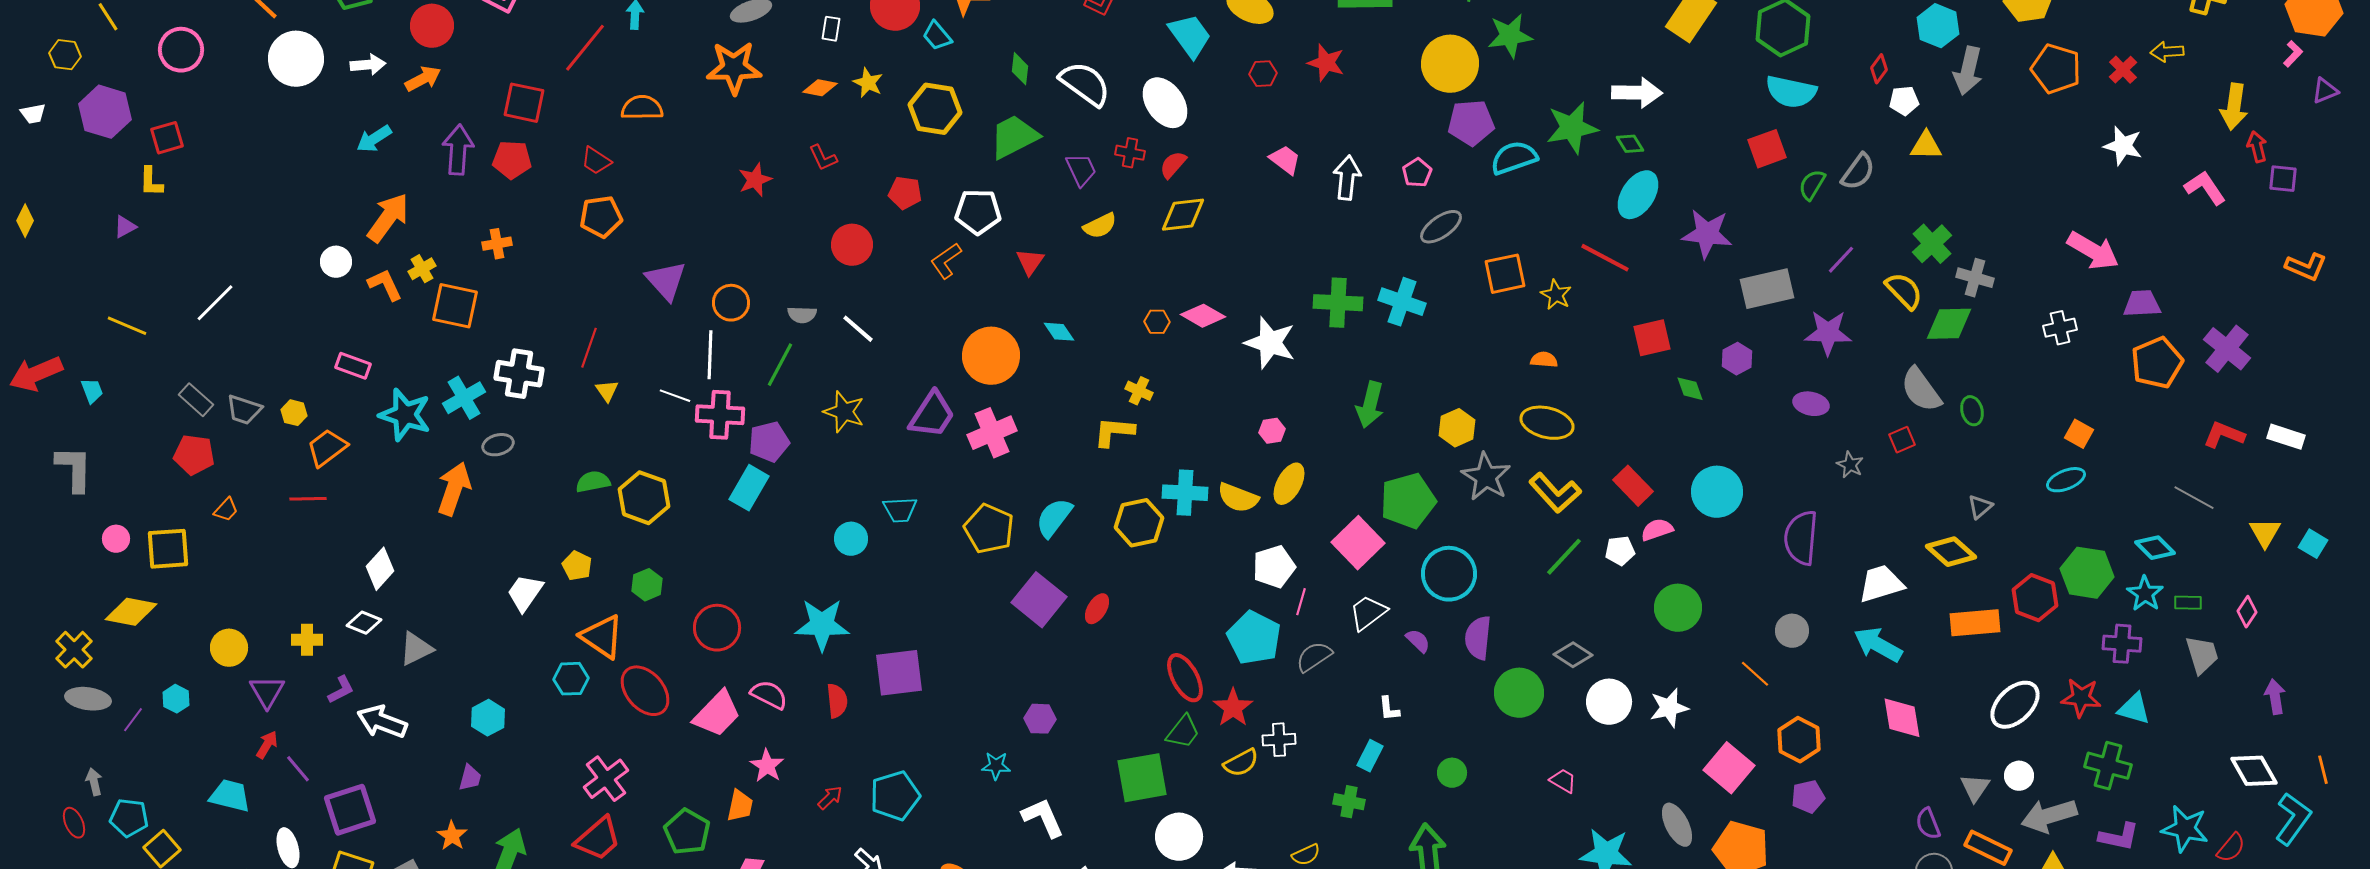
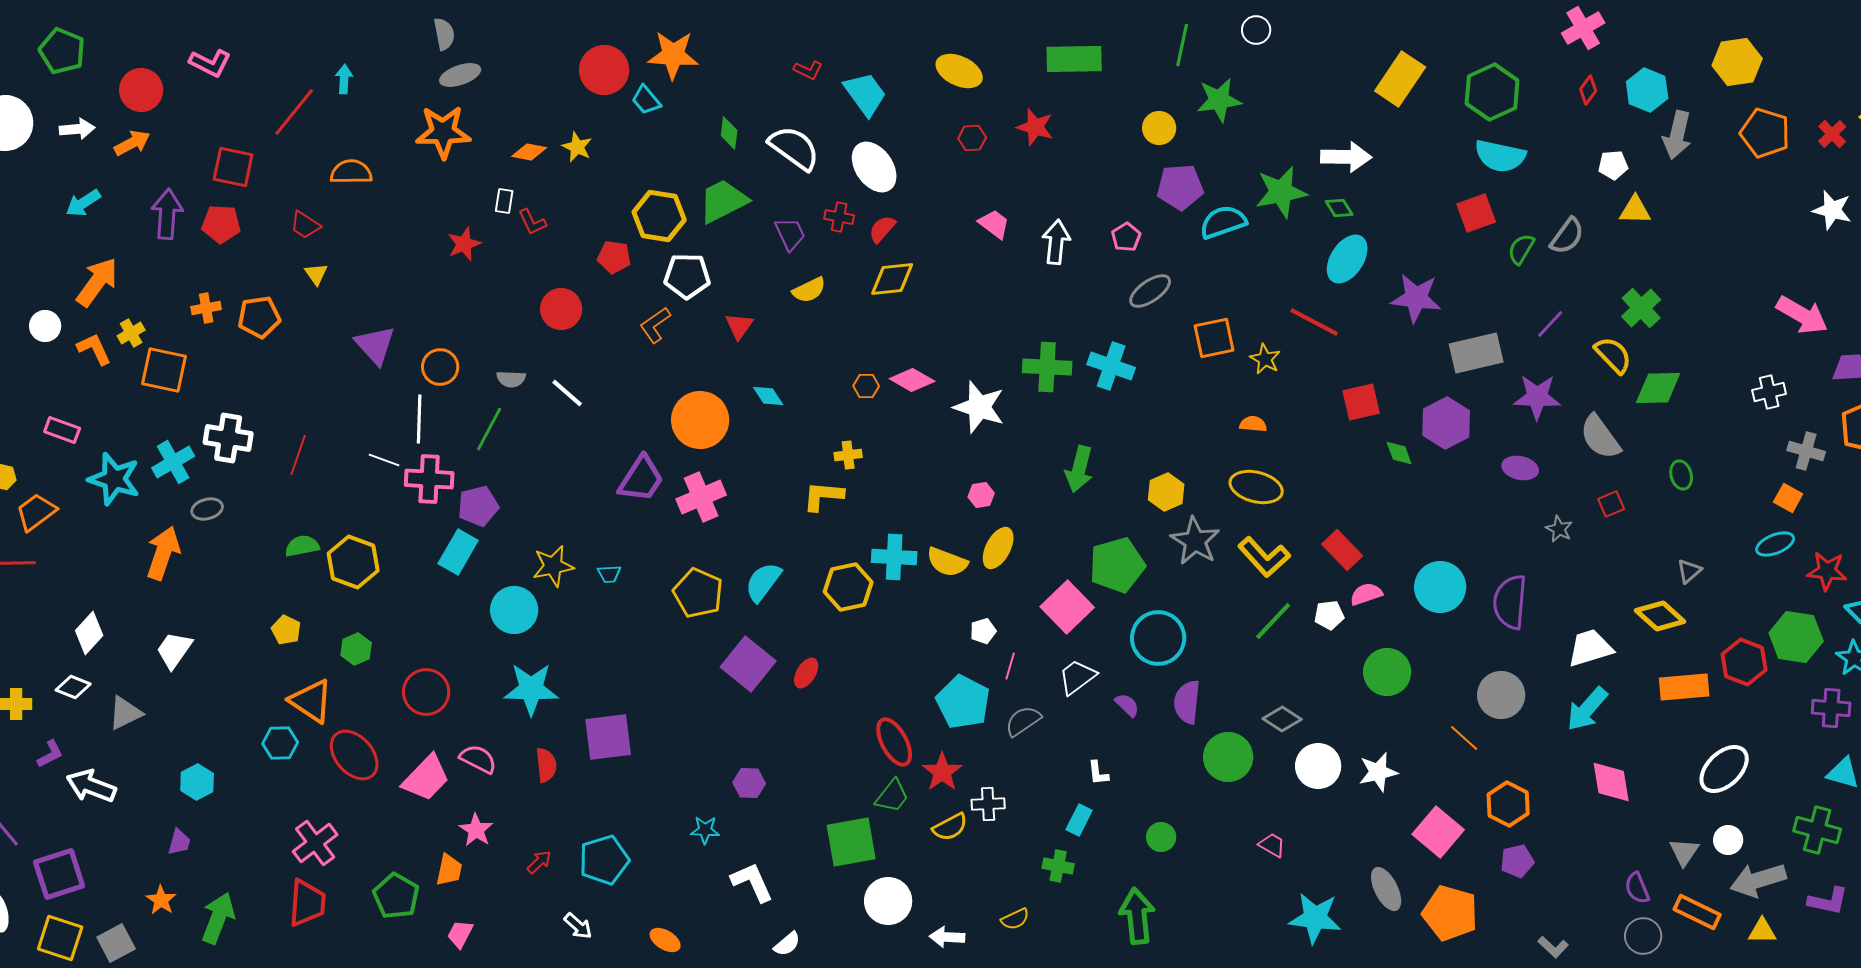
white rectangle: (831, 29) -> (504, 201), moved
cyan trapezoid: (1190, 36) -> (865, 94), moved
yellow circle: (1450, 64) -> (1159, 128), size x0.6
red diamond: (1879, 69) -> (1588, 90), moved
yellow hexagon: (935, 109) -> (659, 216), moved
orange pentagon: (601, 217) -> (259, 317), moved
gray cross: (1975, 278) -> (1806, 451), moved
red line: (589, 348) -> (298, 455), moved
purple hexagon: (1737, 359) -> (1446, 423), size x1.6
gray semicircle: (1921, 390) -> (1600, 437), moved
yellow triangle: (607, 391) -> (316, 274), moved
yellow cross: (1139, 391) -> (848, 455), turned -32
yellow star: (844, 412) -> (553, 566), moved, turned -30
cyan circle: (1717, 492) -> (1440, 587), moved
cyan trapezoid: (900, 510) -> (609, 574), size x0.7
cyan circle: (851, 539) -> (514, 610), moved, size x1.4
white pentagon: (1274, 567) -> (983, 631), size x0.6
white trapezoid: (525, 593) -> (174, 650), moved
gray circle: (1792, 631) -> (1501, 695), size x1.4
cyan arrow: (1878, 645) -> (1587, 709), turned -78
red star: (2081, 698) -> (1827, 571), moved
red trapezoid: (598, 839) -> (307, 903), turned -45

